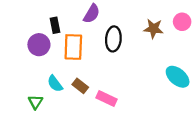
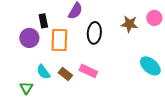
pink rectangle: (107, 98) -> (88, 71), moved

